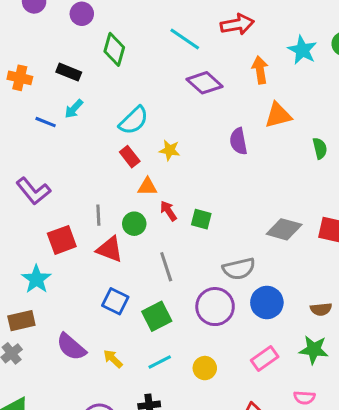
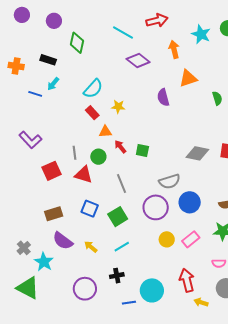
cyan star: (36, 279) -> (44, 262), moved
brown rectangle: (21, 321) -> (54, 214), moved
yellow circle: (205, 368) -> (167, 239), moved

